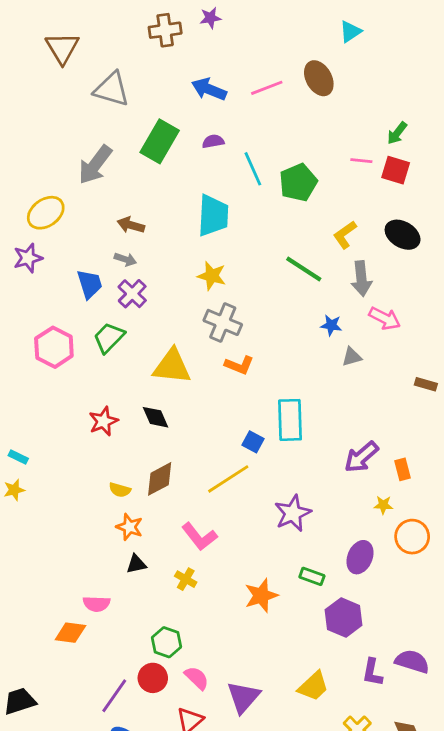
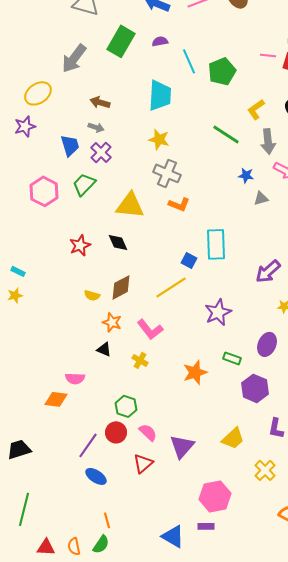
orange star: (129, 527) -> (112, 322), moved
black triangle: (136, 564) -> (104, 349), turned 35

